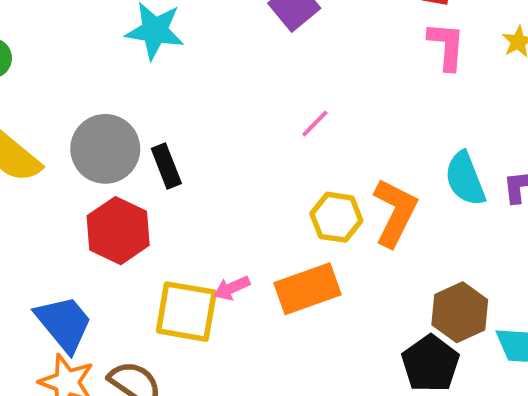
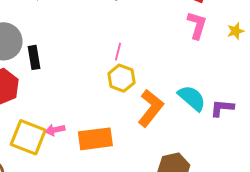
pink line: (315, 124) -> (118, 52), turned -42
cyan semicircle: (465, 179) -> (192, 98), turned 140
yellow hexagon: (336, 217) -> (121, 78), moved

